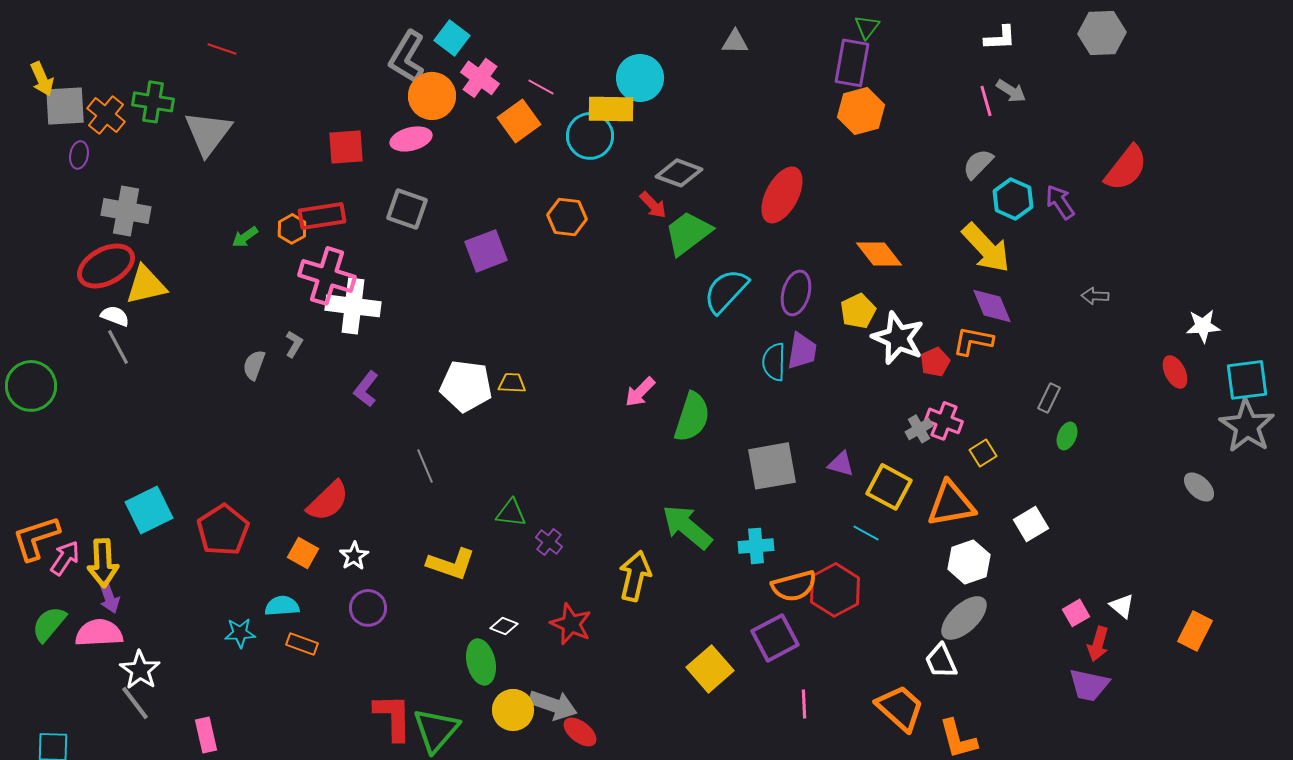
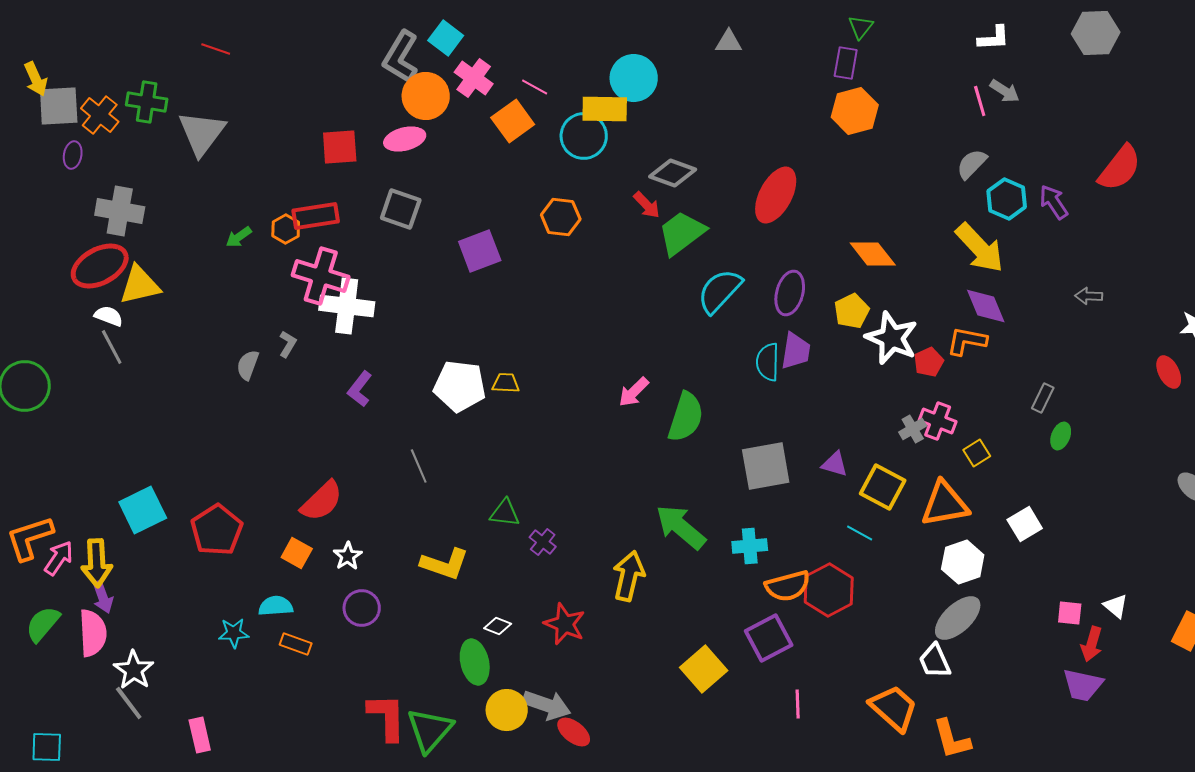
purple rectangle: (852, 63) -> (846, 63), size x0.7
pink square: (1076, 613) -> (1070, 613), turned 36
pink semicircle: (99, 633) -> (93, 633), turned 90

